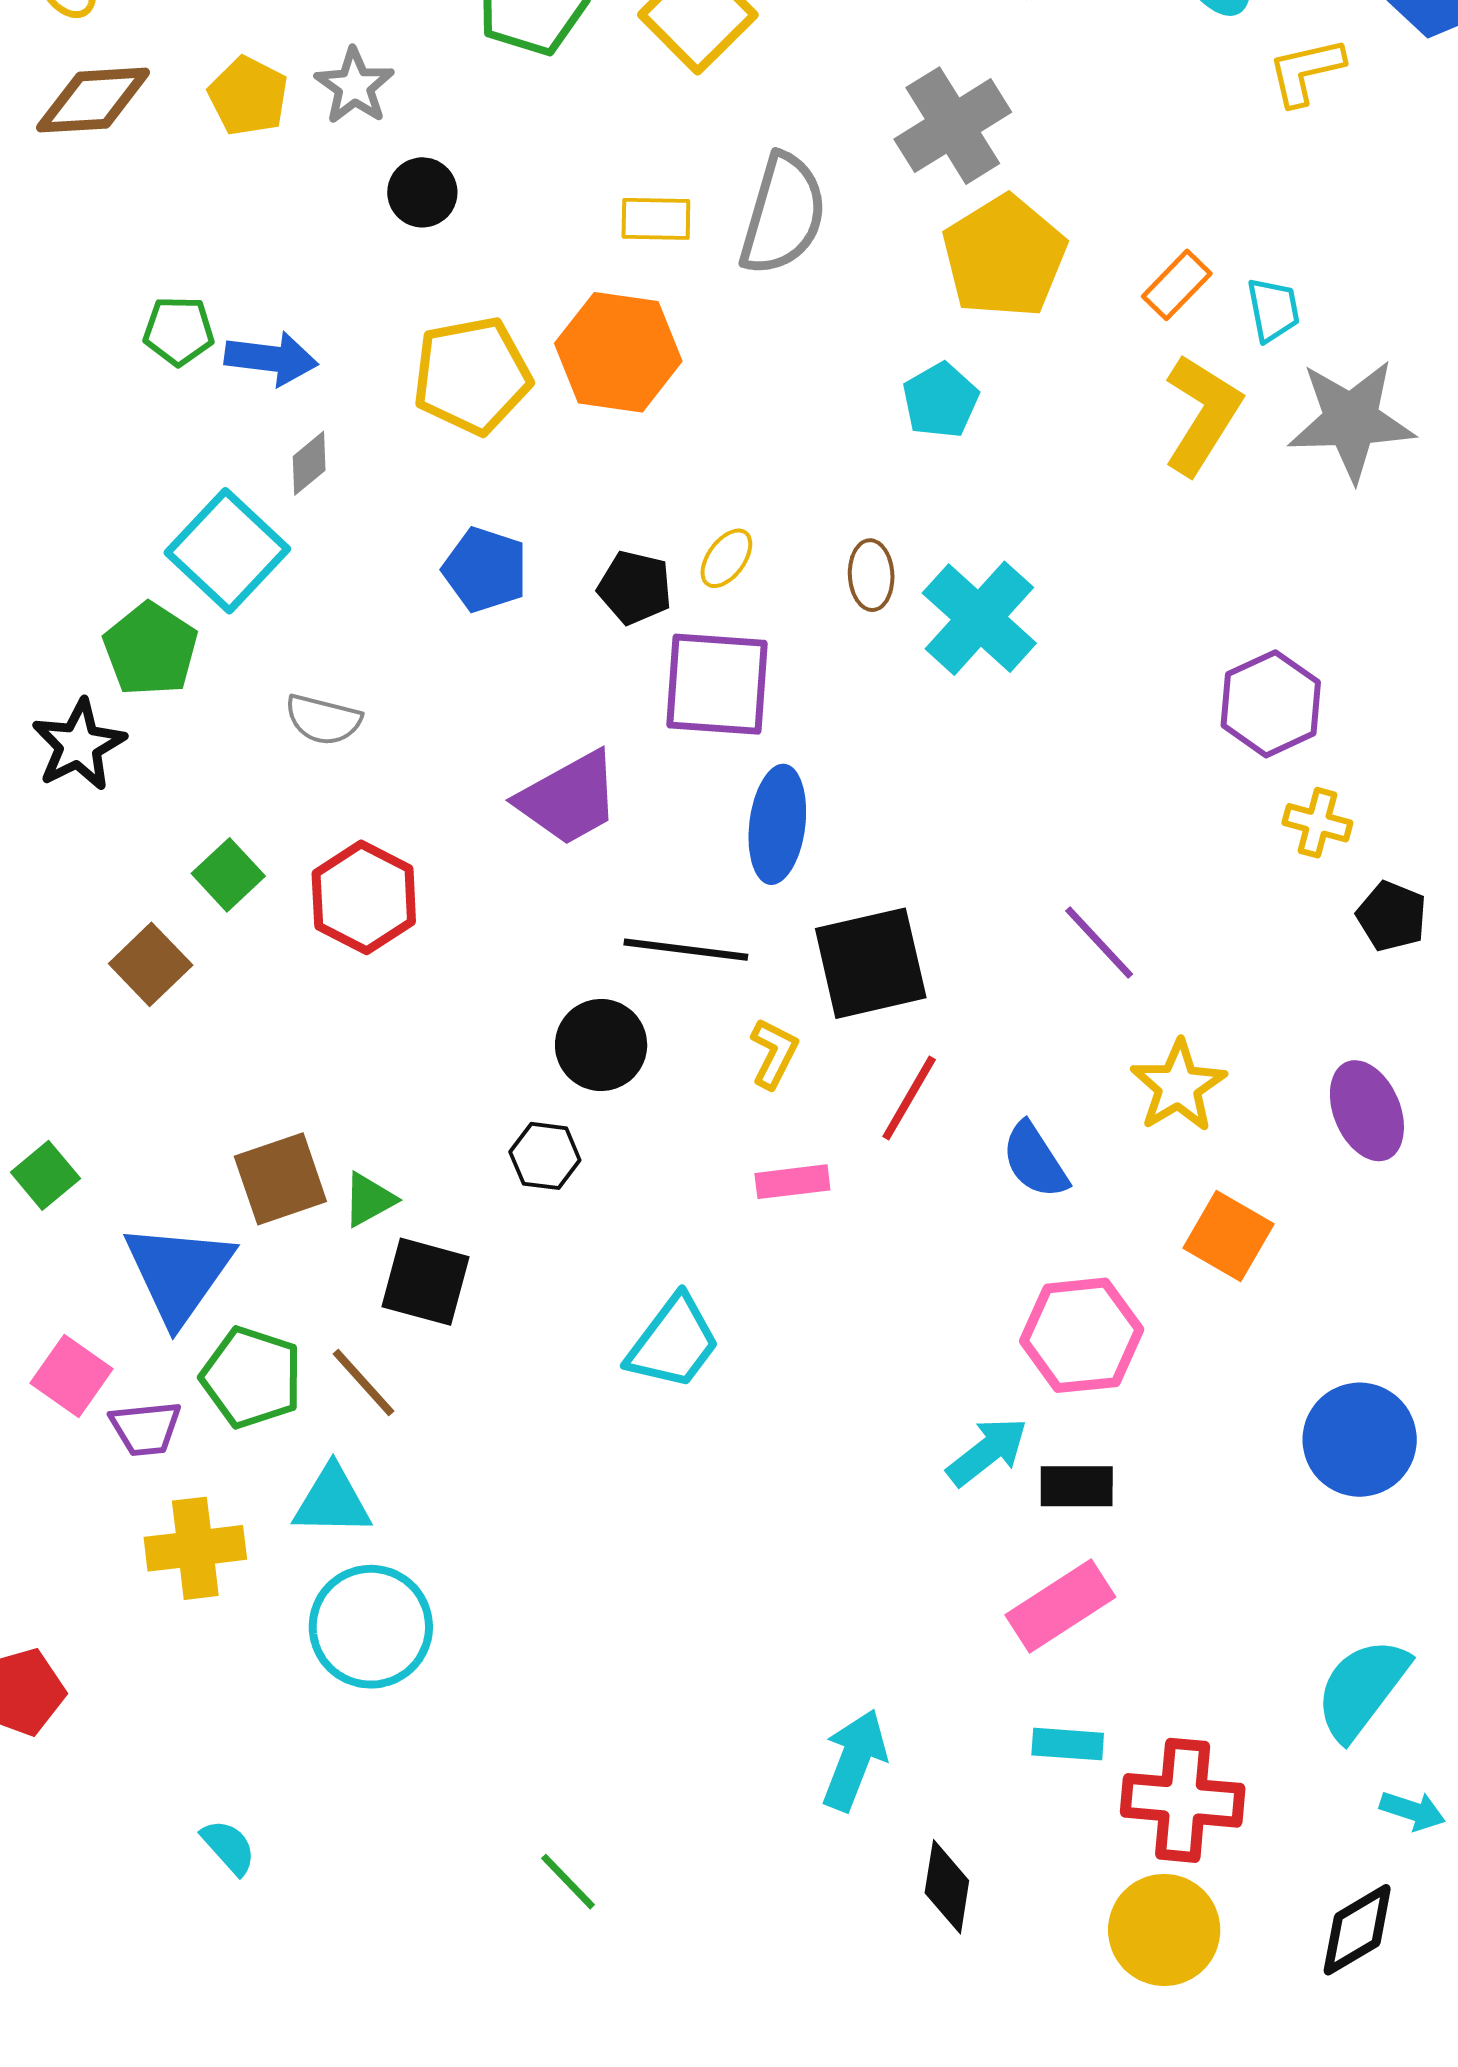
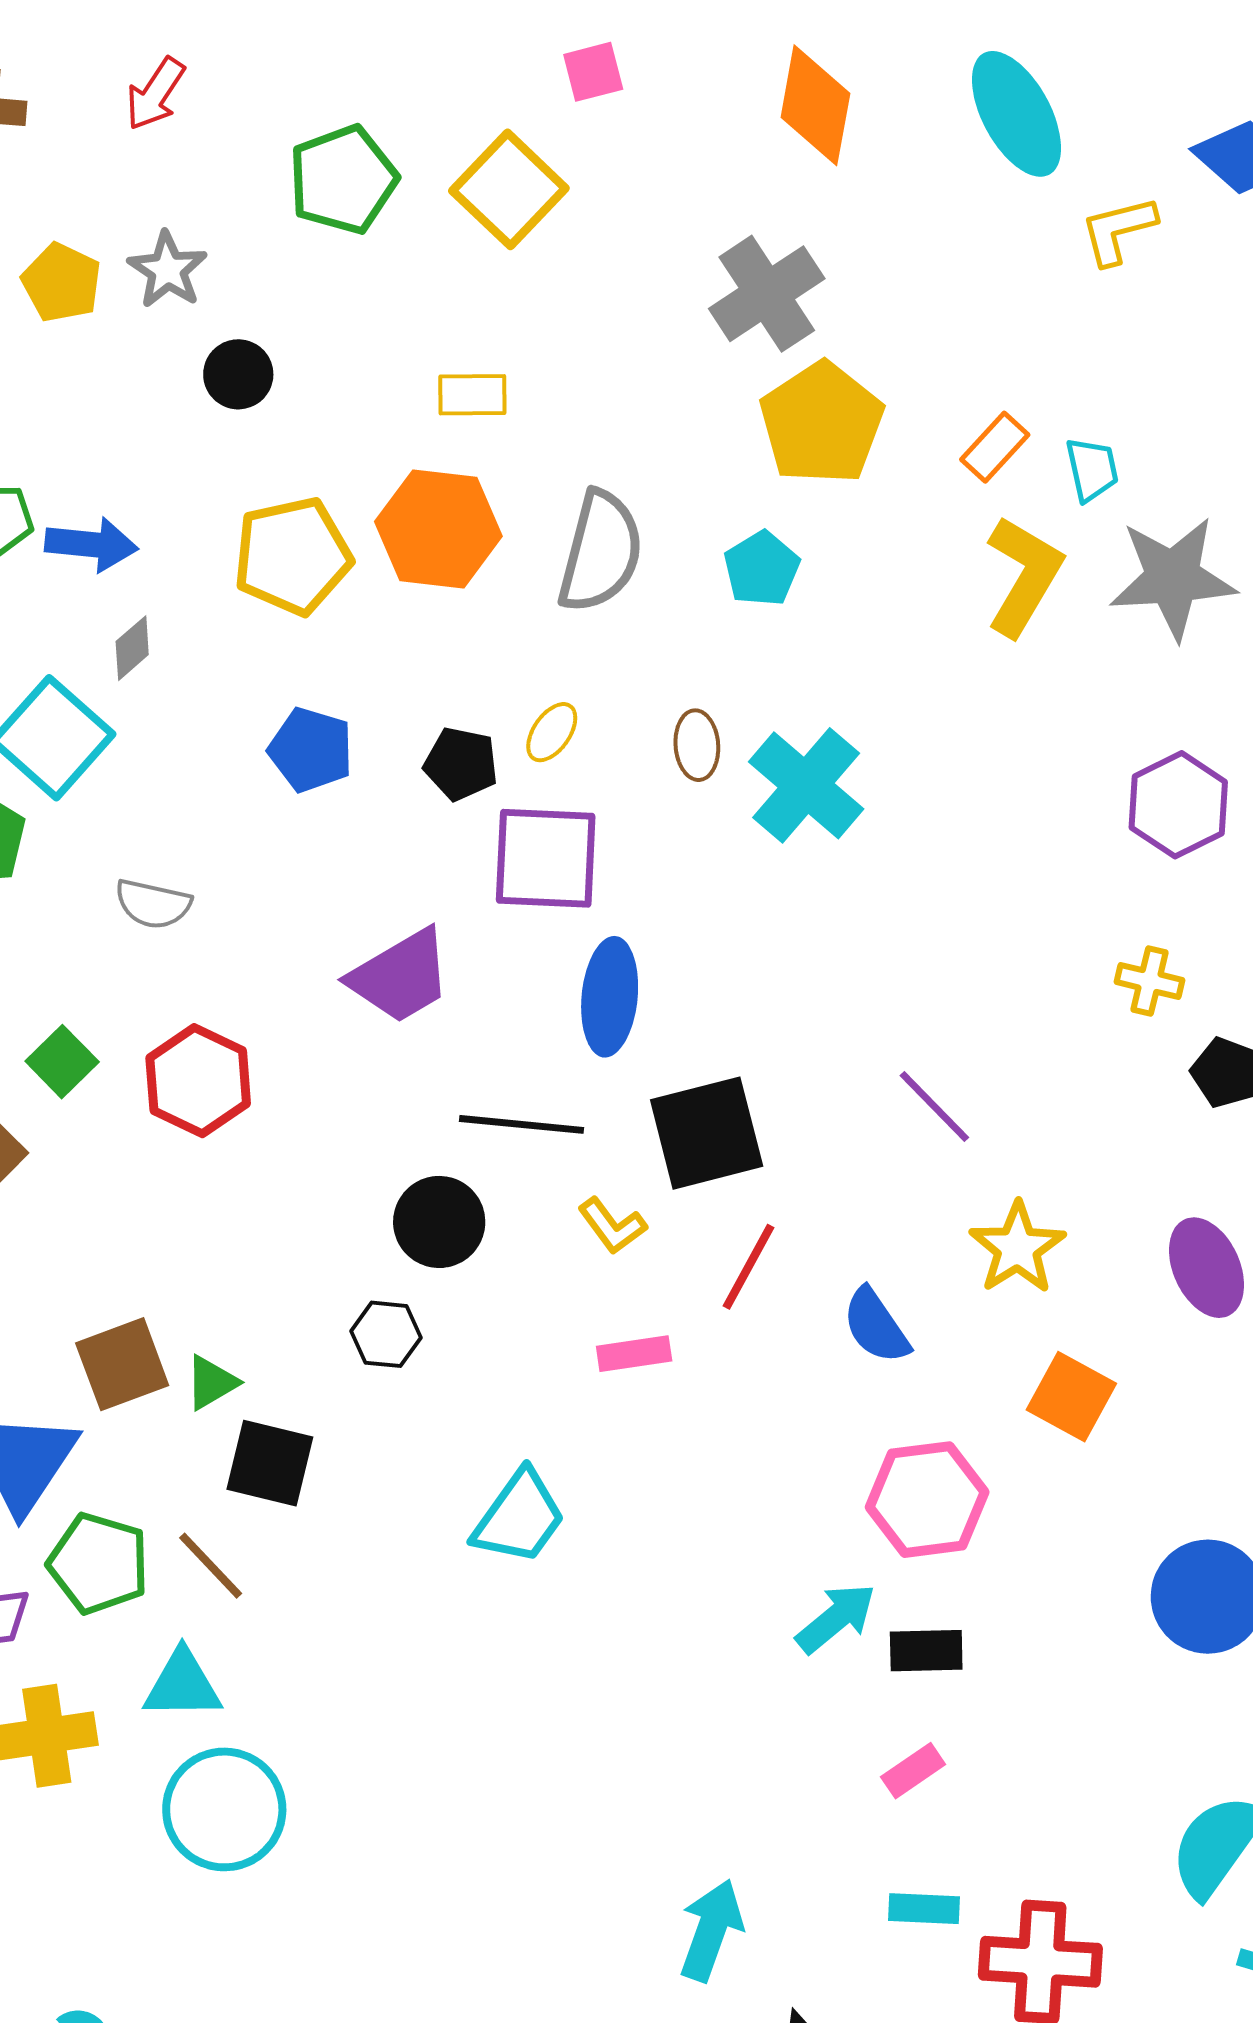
gray semicircle: (783, 214) -> (601, 552), moved
purple hexagon: (1271, 704) -> (1178, 805), moved
yellow L-shape: (774, 1053) -> (612, 1226), turned 118
pink rectangle: (1060, 1606) -> (913, 1771), size x0.6

